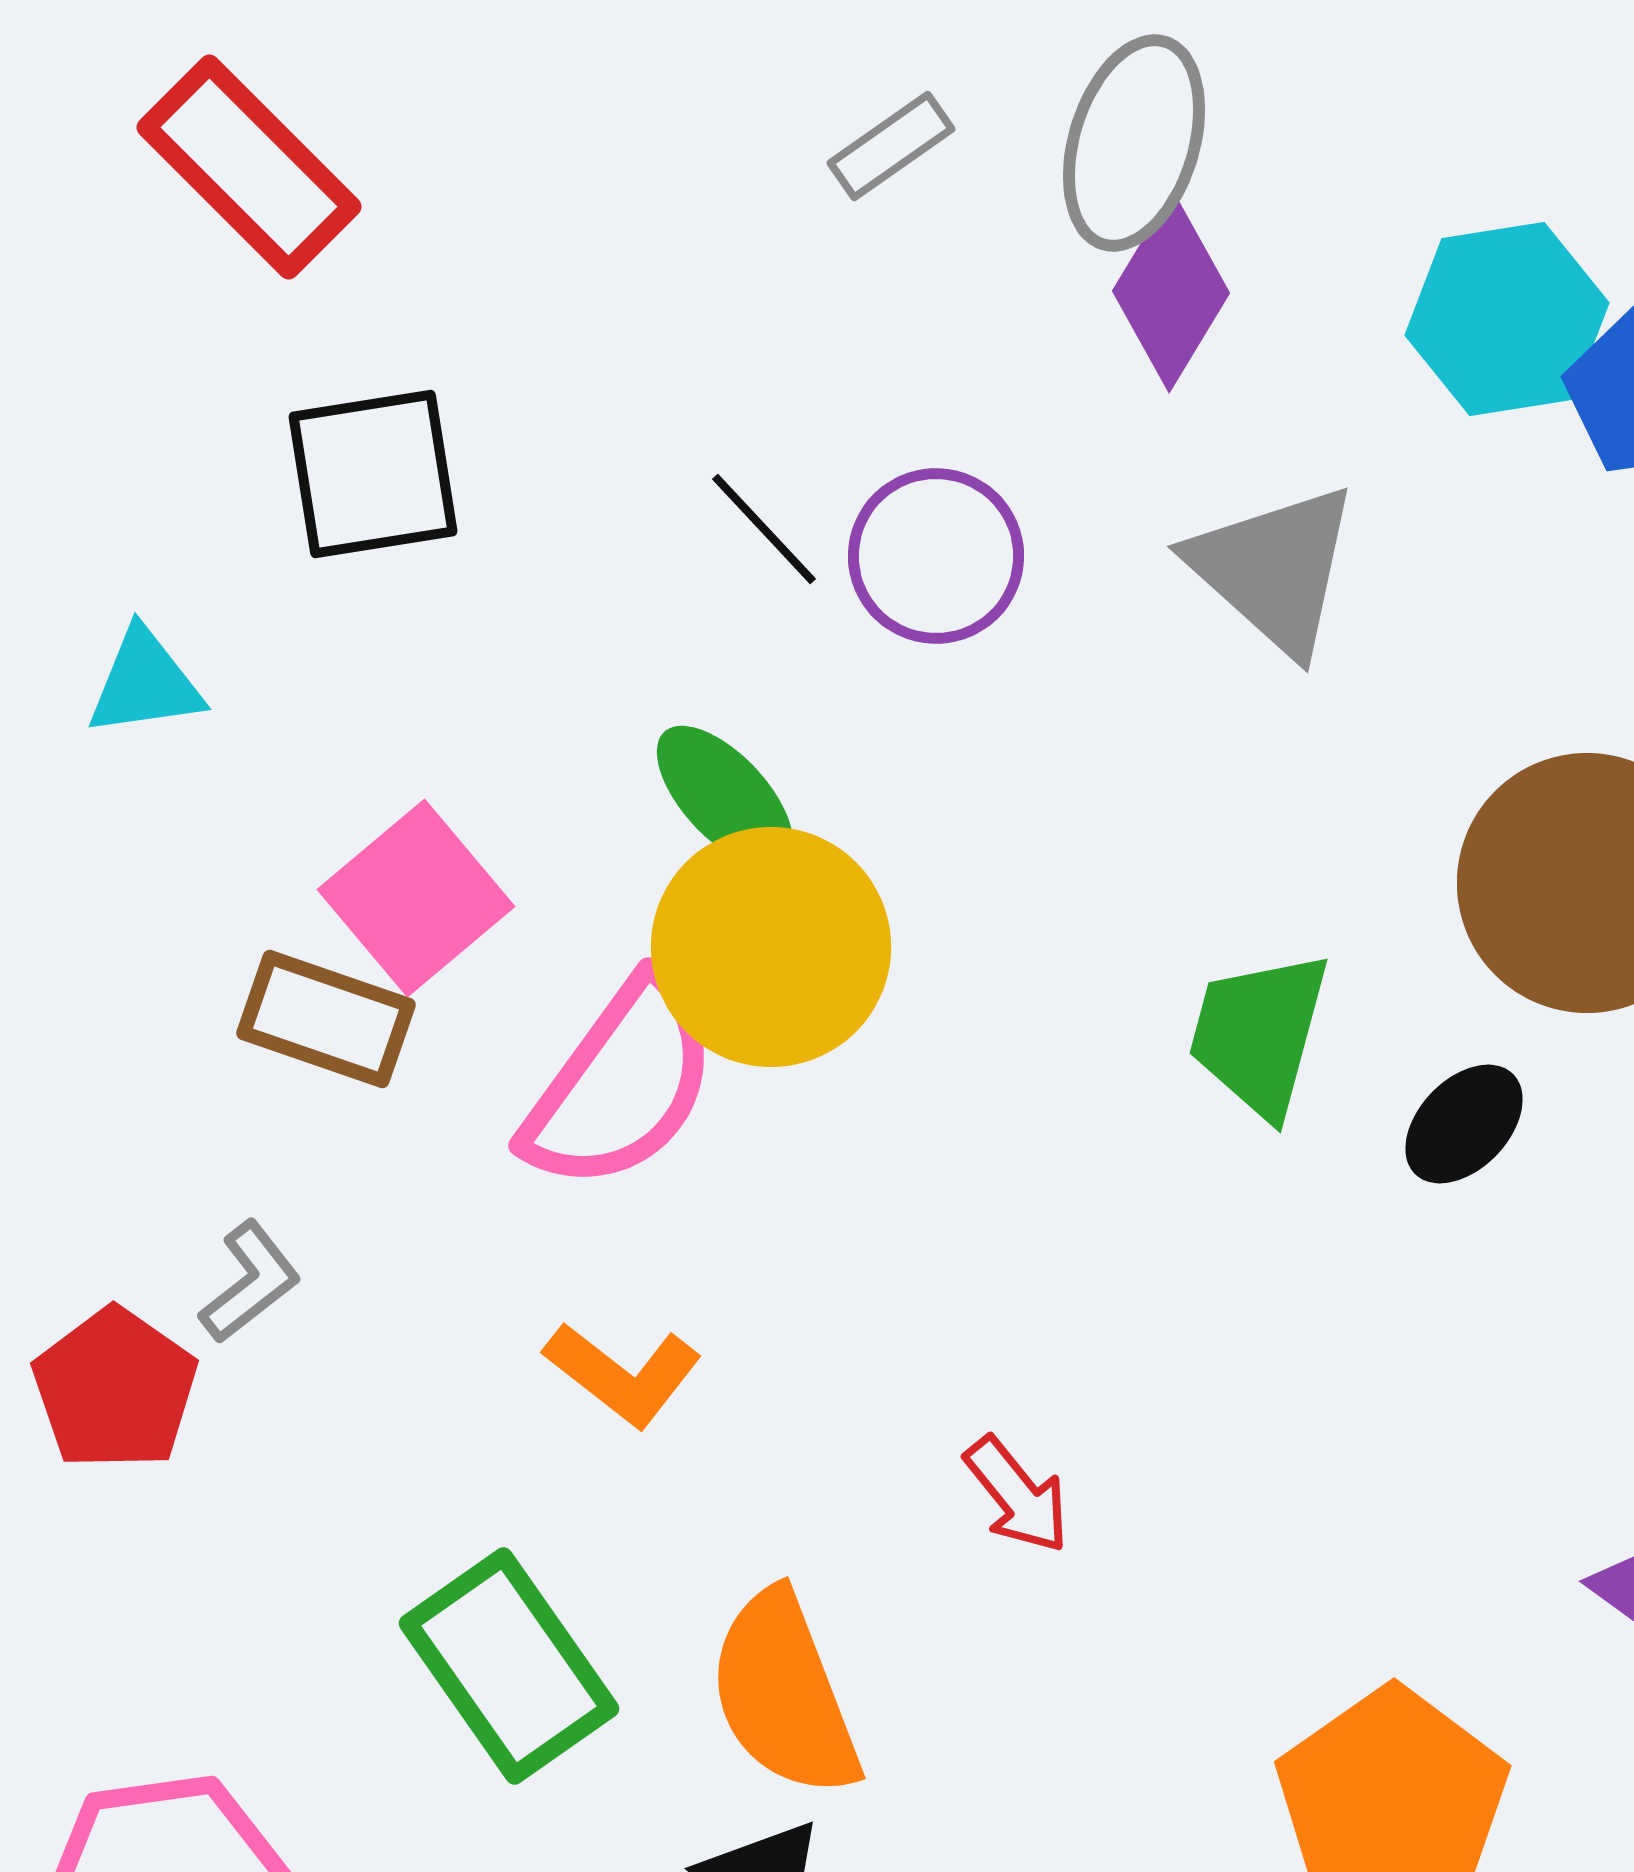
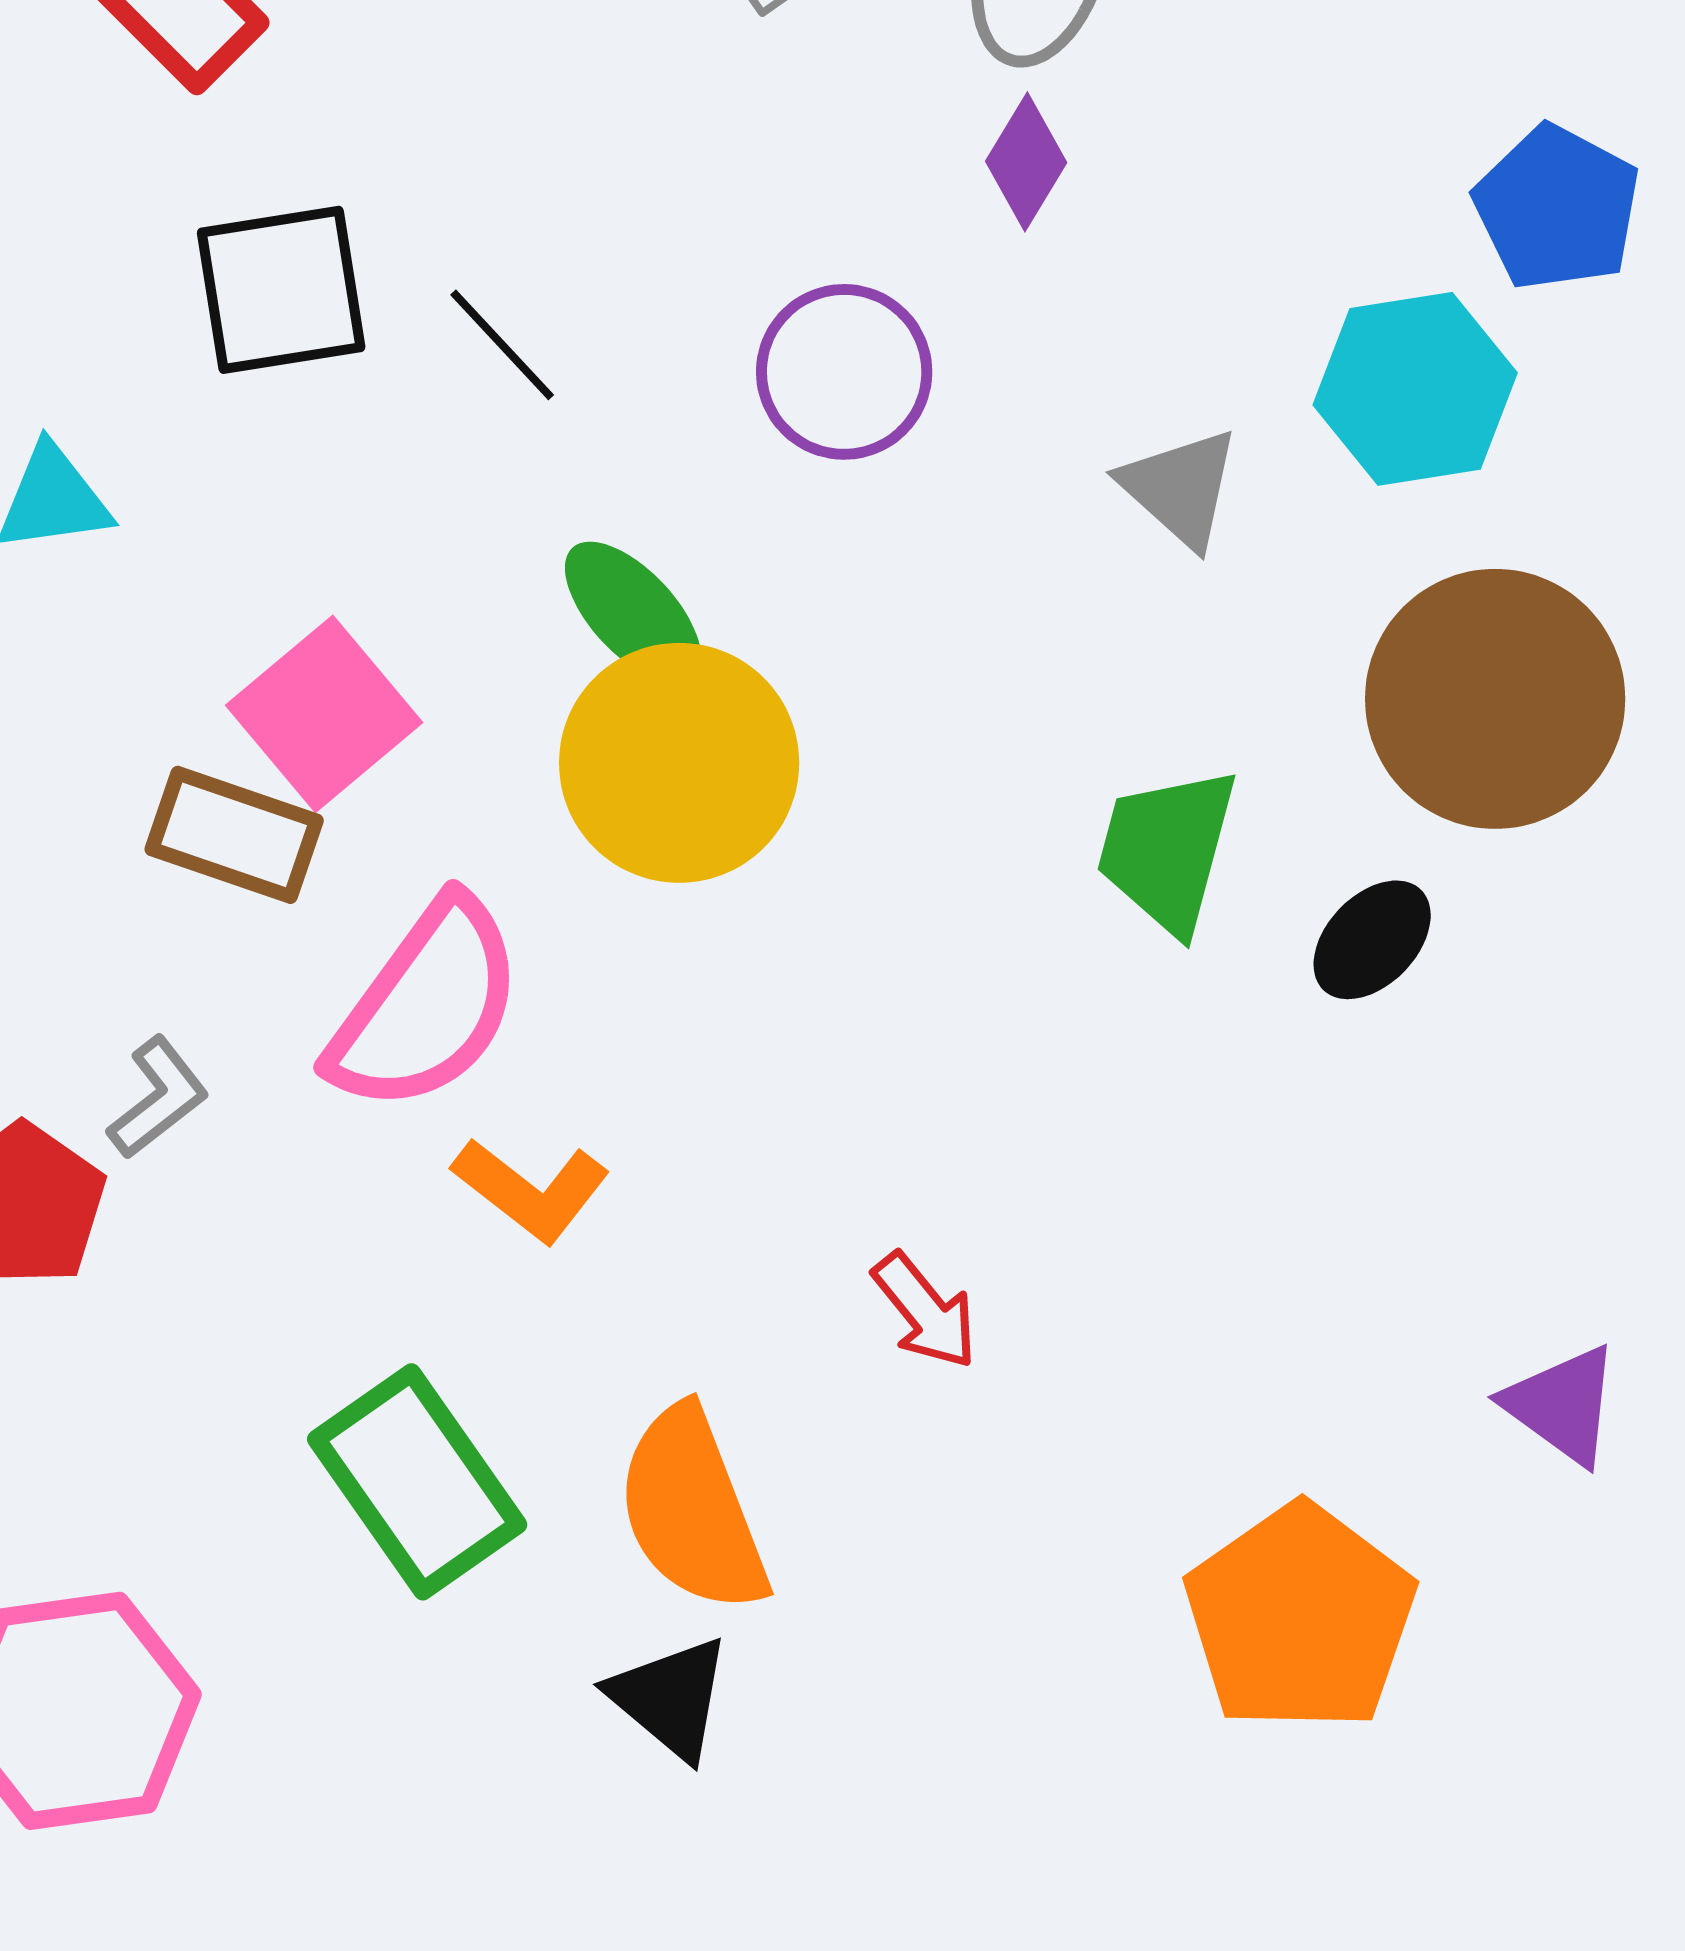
purple diamond: (1171, 292) -> (1026, 162), moved, size x0.7
cyan hexagon: (1507, 319) -> (1415, 389), moved
black line: (764, 529) -> (502, 345), moved
gray triangle: (1274, 569) -> (1180, 488), moved, size x0.7
pink semicircle: (621, 1084) -> (426, 1006), moved

